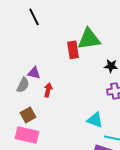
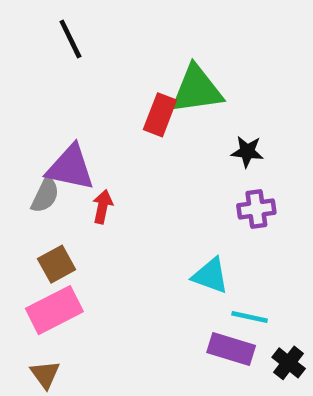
red rectangle: (73, 50) -> (160, 115), turned 30
purple triangle: (34, 73) -> (70, 168), size x1.6
pink rectangle: (27, 135) -> (54, 310), turned -40

